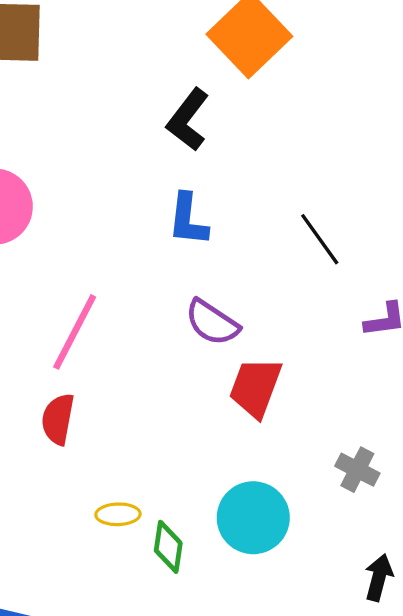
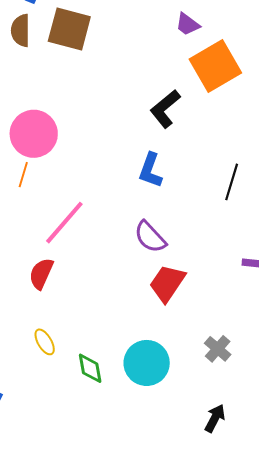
black line: (320, 239) -> (232, 182), moved, turned 39
yellow ellipse: (118, 514) -> (45, 342), moved, turned 48
green diamond: (168, 547) -> (90, 368), turned -32

